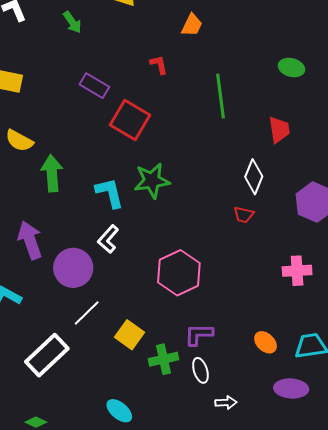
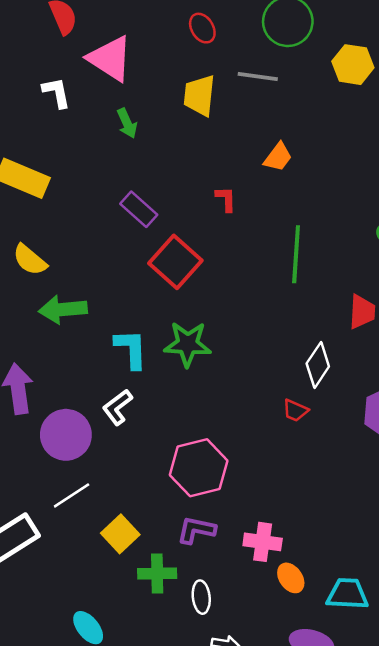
green arrow: (52, 173) -> (63, 309), turned -102
pink cross: (297, 271) -> (263, 542), moved
purple L-shape: (199, 334) -> (196, 530), moved

